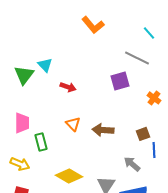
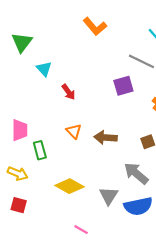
green triangle: (24, 75) -> (22, 42), moved
red arrow: (68, 87) -> (68, 92), turned 35
gray arrow: (132, 164) -> (136, 173), size x1.4

